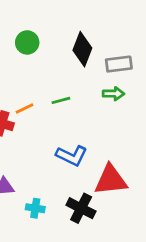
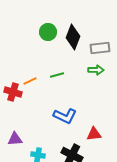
green circle: (27, 42) -> (48, 32), moved
red triangle: (111, 180) -> (94, 134), size x0.6

